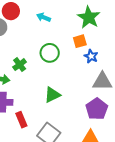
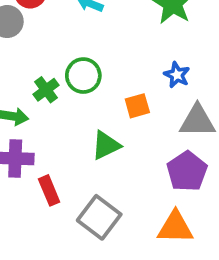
orange square: (80, 41) -> (137, 106), moved
green circle: (50, 53) -> (83, 76), moved

